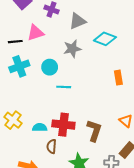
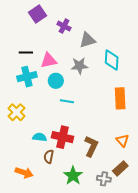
pink triangle: (35, 33) -> (49, 60), moved
cyan diamond: (105, 39) -> (112, 60), turned 65
orange rectangle: (118, 78) -> (120, 98), size x1.5
yellow cross: (13, 120) -> (17, 112), moved

